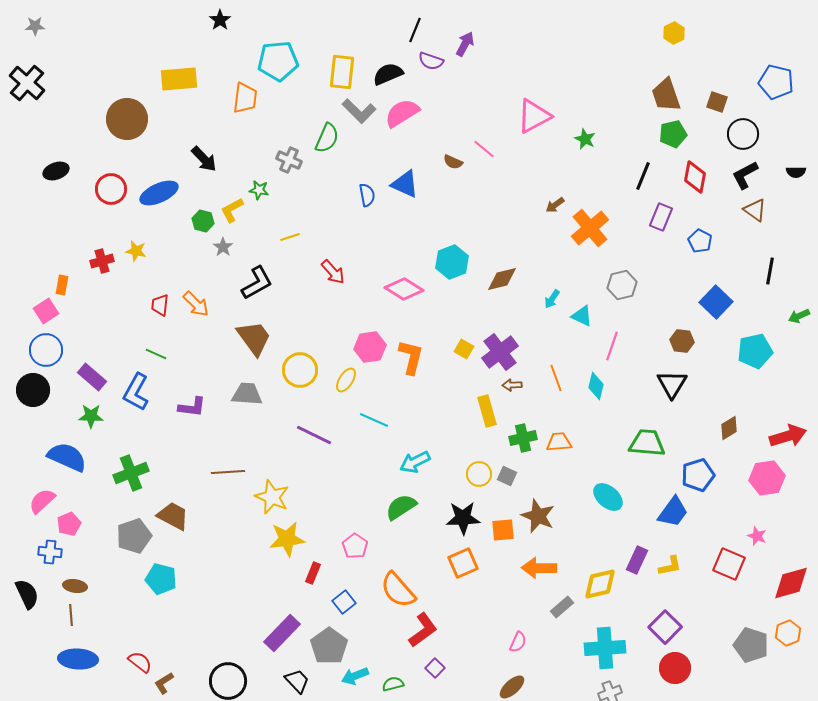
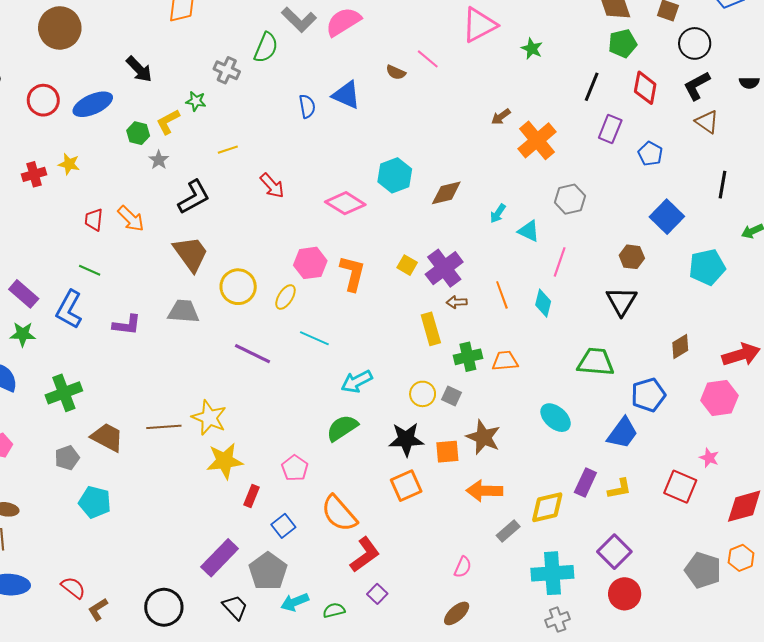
brown line: (228, 472) -> (164, 427), moved
gray pentagon: (134, 536) -> (67, 458), size x0.7

